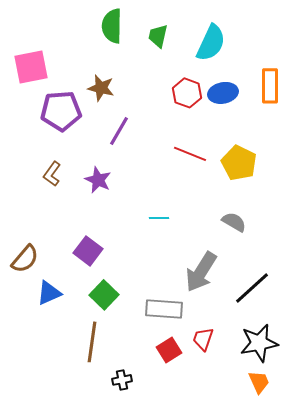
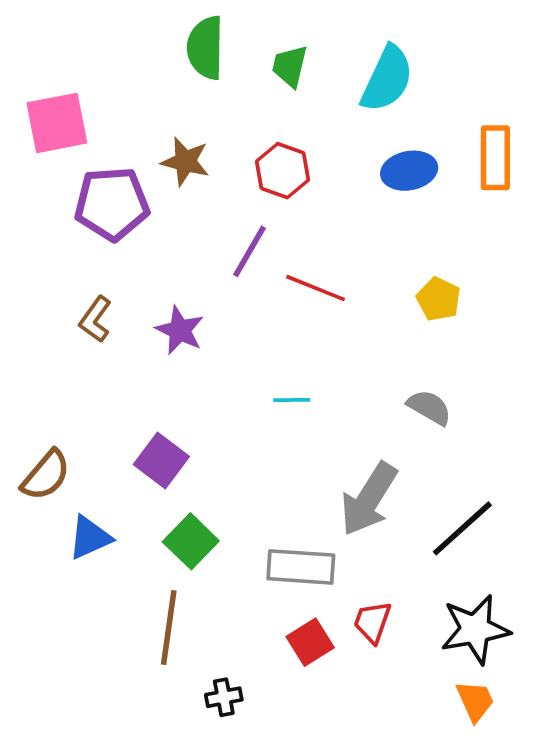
red hexagon: (187, 93) -> (283, 171), moved
purple line: (119, 131) -> (249, 251), moved
red line: (190, 154) -> (316, 288), moved
yellow pentagon: (239, 163) -> (438, 299), size x0.7

